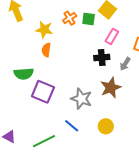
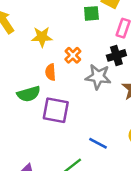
orange cross: (70, 18) -> (73, 55), moved
orange semicircle: (46, 50) -> (51, 72), moved
gray star: (81, 99) -> (98, 77), moved

